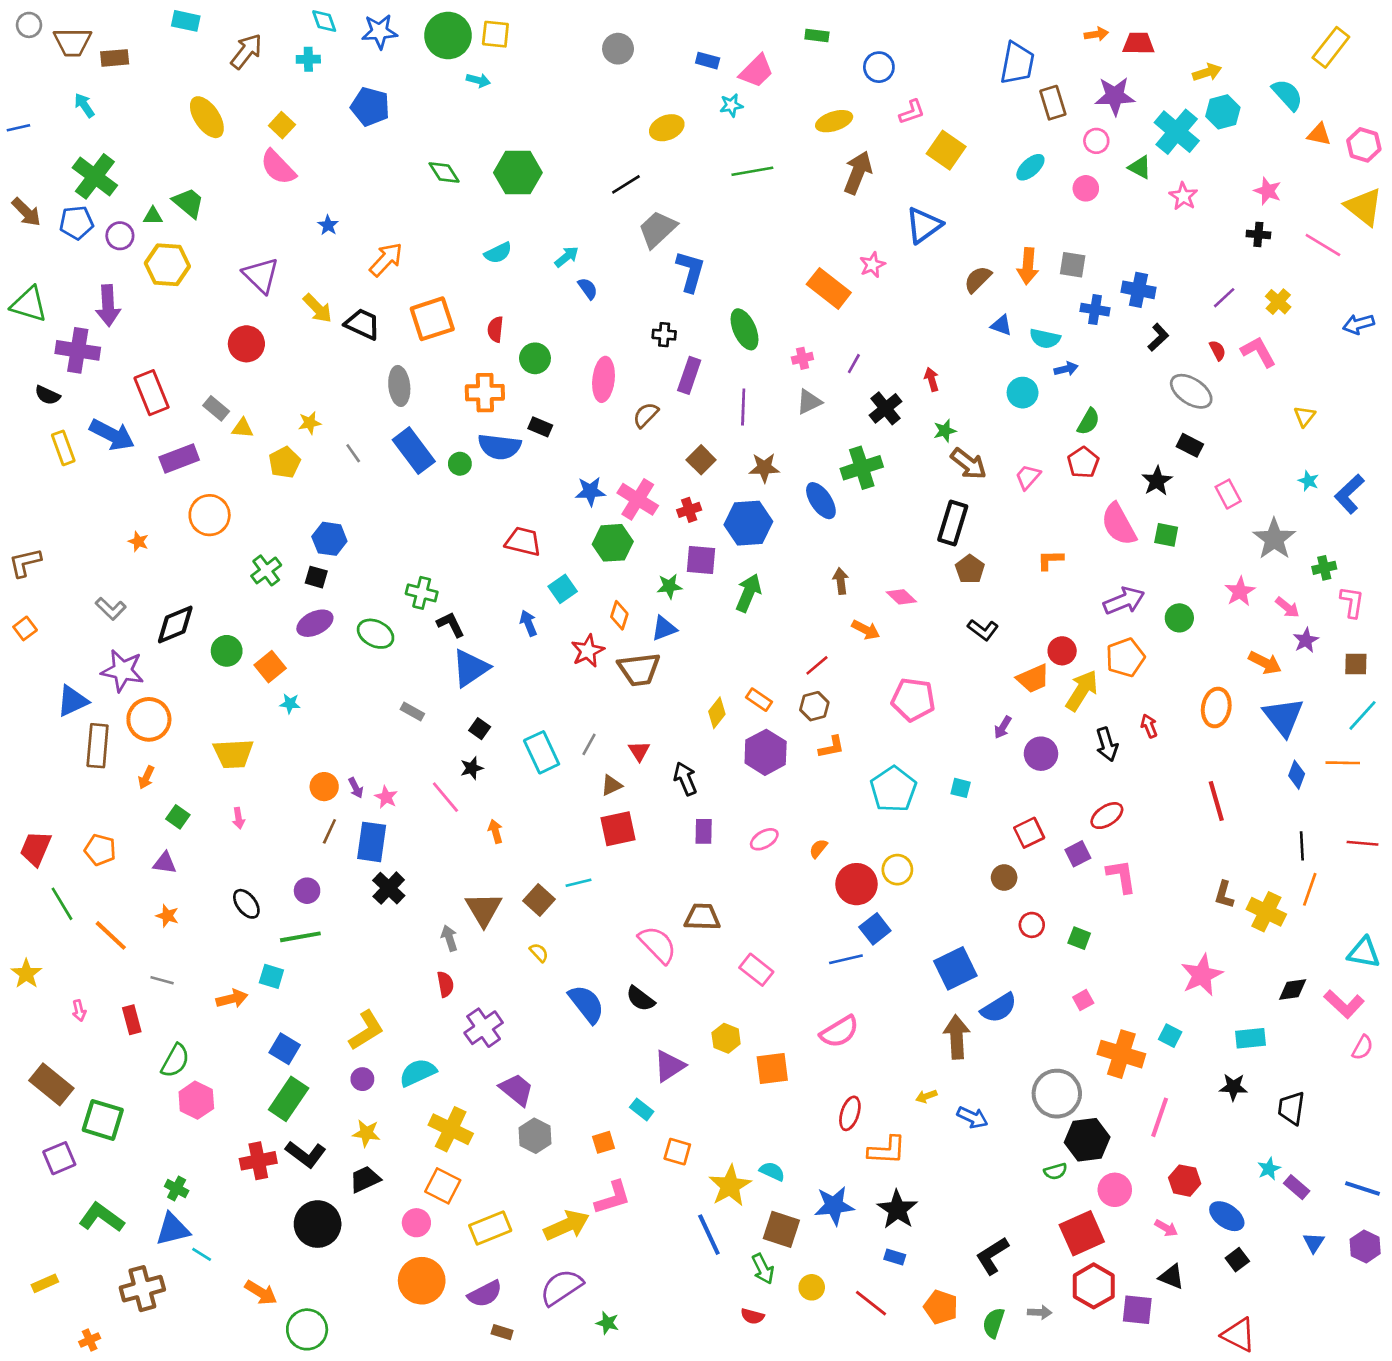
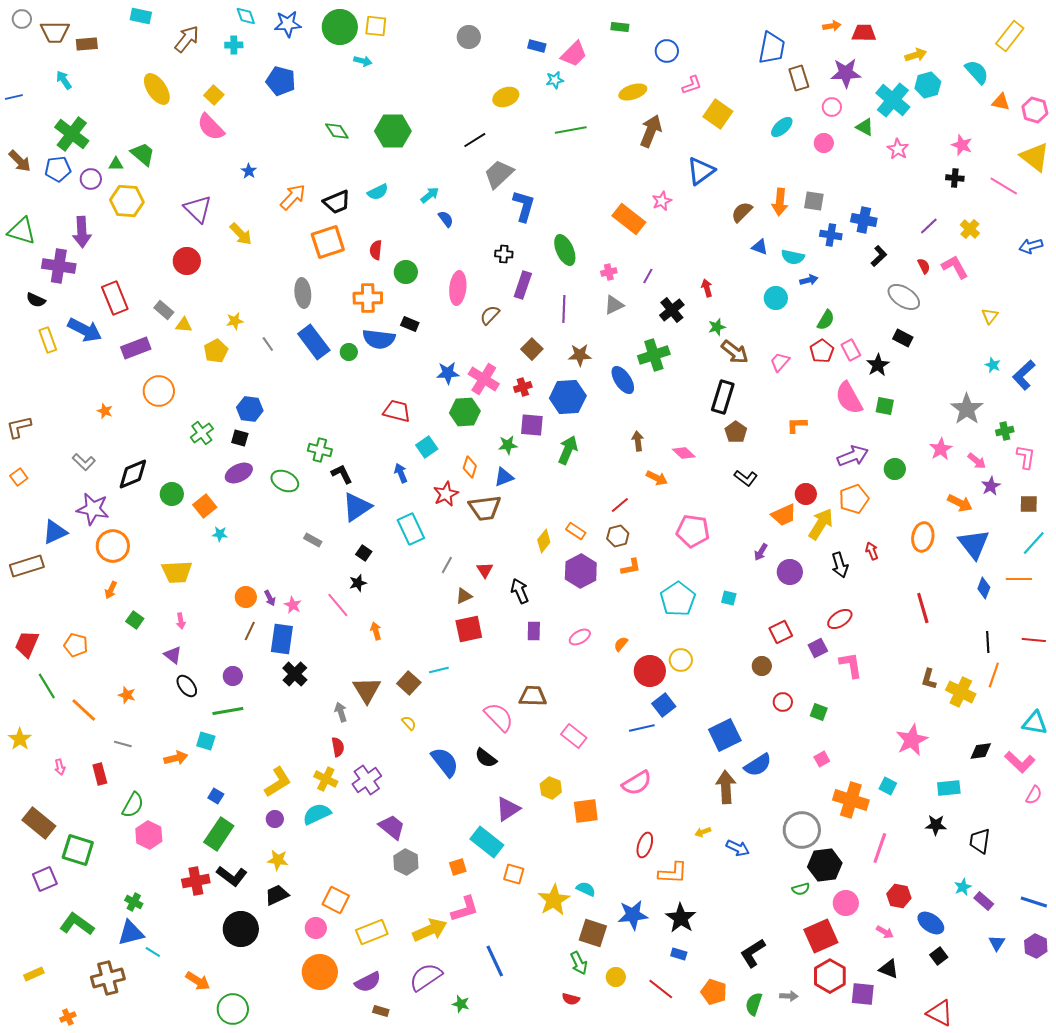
black trapezoid: (362, 324) -> (337, 202), moved, turned 132
pink rectangle: (1228, 494) -> (851, 350), moved
brown rectangle: (98, 746) -> (27, 566), moved, turned 68
cyan rectangle: (542, 752) -> (411, 529), moved
purple triangle: (165, 863) -> (173, 655), moved, turned 30
blue square: (285, 1049) -> (216, 796), size x0.7
cyan rectangle: (642, 1109) -> (487, 842), size x1.8
yellow cross: (451, 1129) -> (326, 779), moved, size x0.7
blue line: (709, 1235) -> (495, 961), moved

